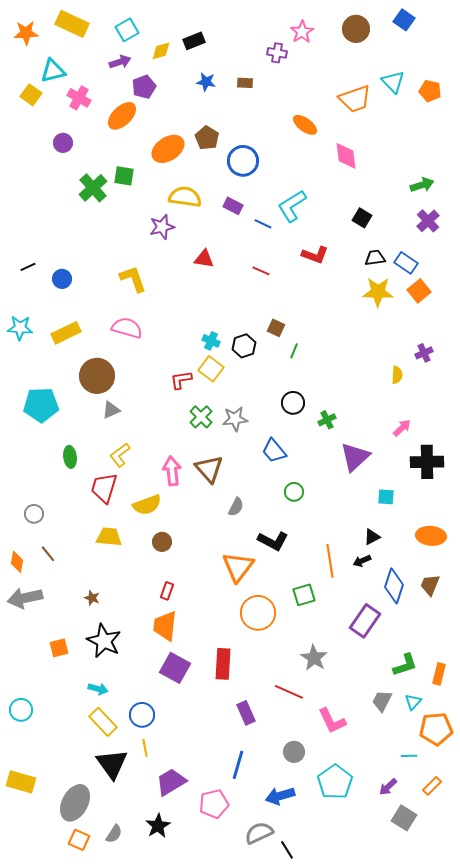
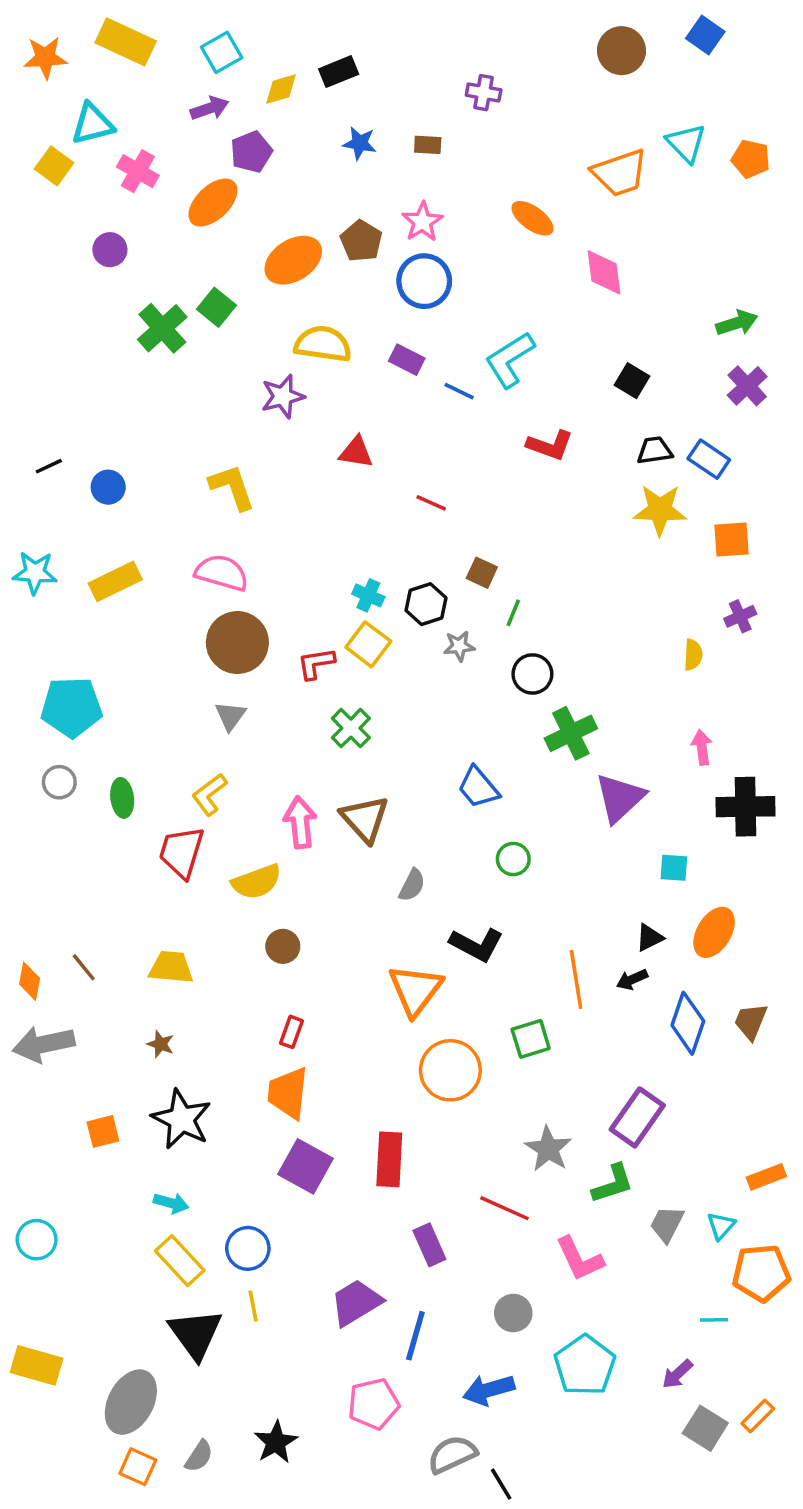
pink star: (302, 32) -> (422, 222), moved
green square: (124, 176) -> (216, 307), turned 30
red line: (261, 271) -> (431, 503), moved
orange square: (419, 291) -> (731, 540), moved, turned 35
brown circle: (97, 376) -> (237, 643), moved
black circle: (293, 403) -> (532, 674), moved
gray triangle: (111, 410) -> (230, 716), moved, turned -30
gray star: (235, 419) -> (459, 646), moved, size x0.7
green cross: (327, 420) -> (571, 733), size x1.6
pink arrow: (402, 428) -> (702, 747), turned -54
gray circle: (34, 514) -> (59, 782), moved
orange ellipse: (431, 536) -> (714, 932), moved, turned -64
yellow trapezoid: (109, 537) -> (171, 967), moved
purple rectangle: (365, 621) -> (637, 1117), moved
green L-shape: (405, 665) -> (613, 1184), moved
orange rectangle: (439, 674) -> (766, 1177), turned 55
purple trapezoid: (171, 782) -> (356, 1303), moved
orange rectangle: (432, 786) -> (758, 1416), moved

